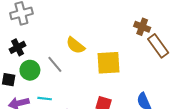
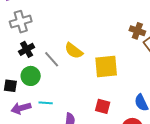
black cross: (18, 47) -> (27, 49), moved
gray line: (55, 64) -> (52, 59), moved

